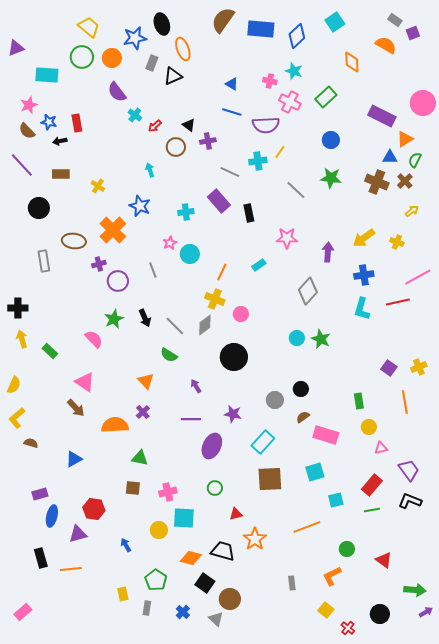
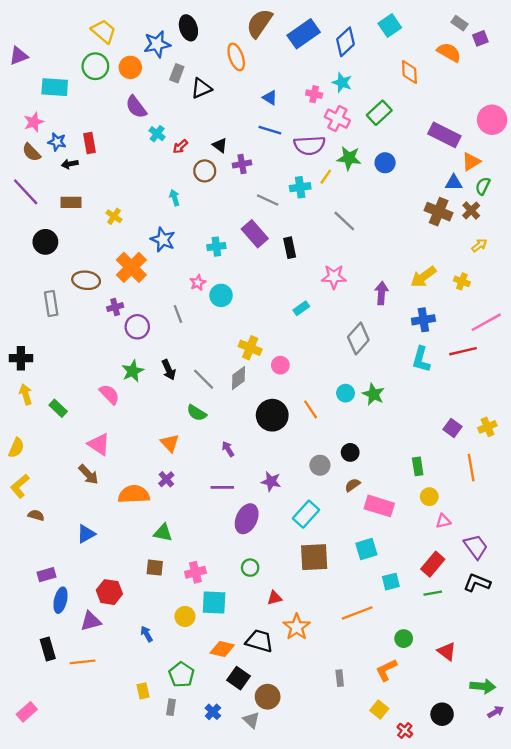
blue rectangle: (261, 29) -> (304, 34), turned -40
orange ellipse: (183, 49) -> (236, 57), moved
green star: (331, 178) -> (349, 158), moved
orange line: (222, 272) -> (311, 409), moved, turned -60

